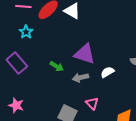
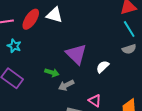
purple triangle: (85, 54) -> (76, 54), turned 40
gray arrow: (80, 78) -> (66, 85), moved

